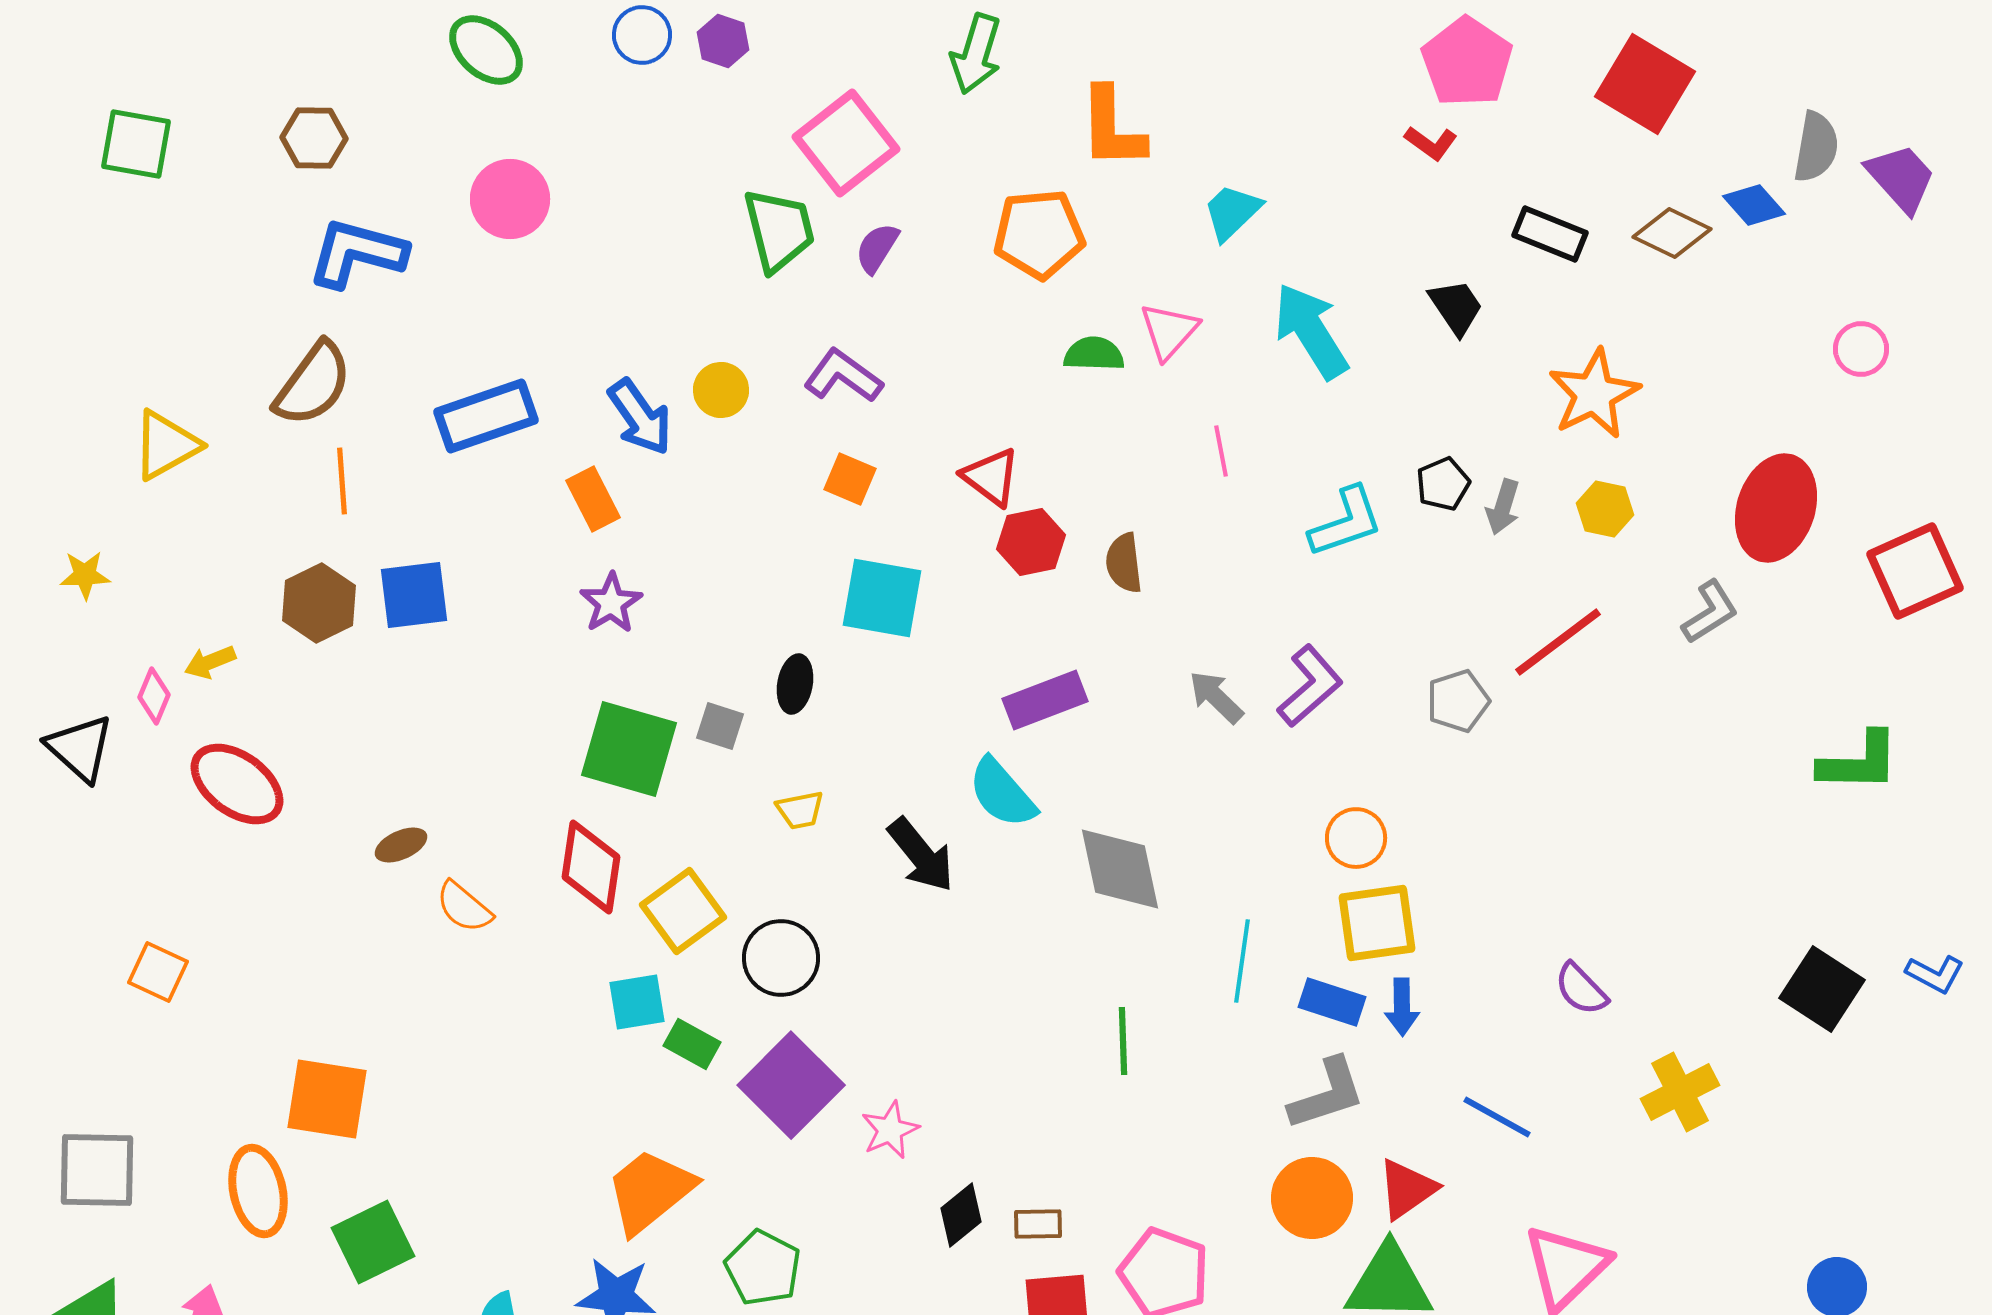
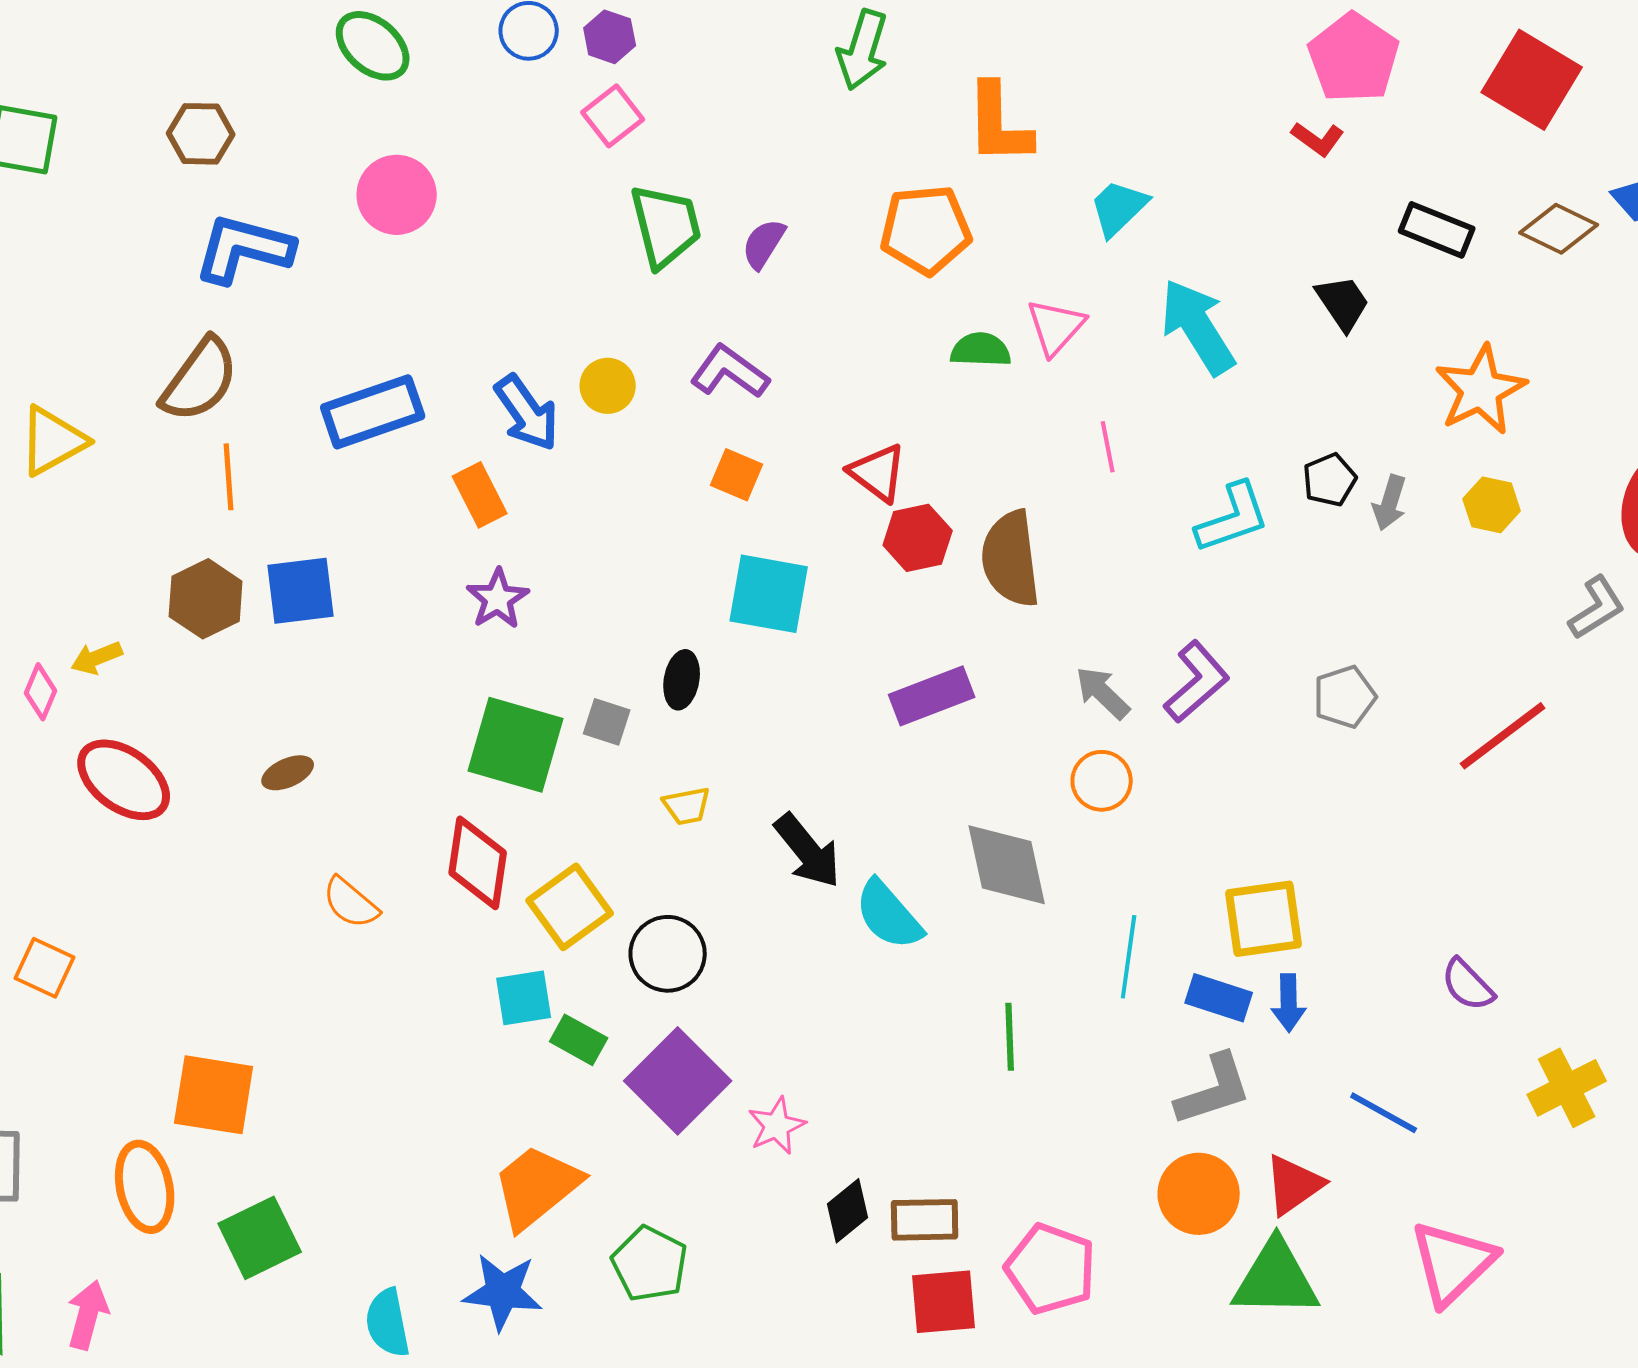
pink square: (846, 143) -> (613, 116), moved, size x0.6
brown semicircle: (1124, 563) -> (1011, 559), size x1.6
red line: (1558, 642) -> (1503, 736), moved
cyan semicircle: (1002, 793) -> (889, 915), moved
orange circle: (1356, 838) -> (1102, 781), moved
brown ellipse: (401, 845) -> (288, 773), moved
brown rectangle: (1038, 1224) -> (925, 1220), size x1.4

